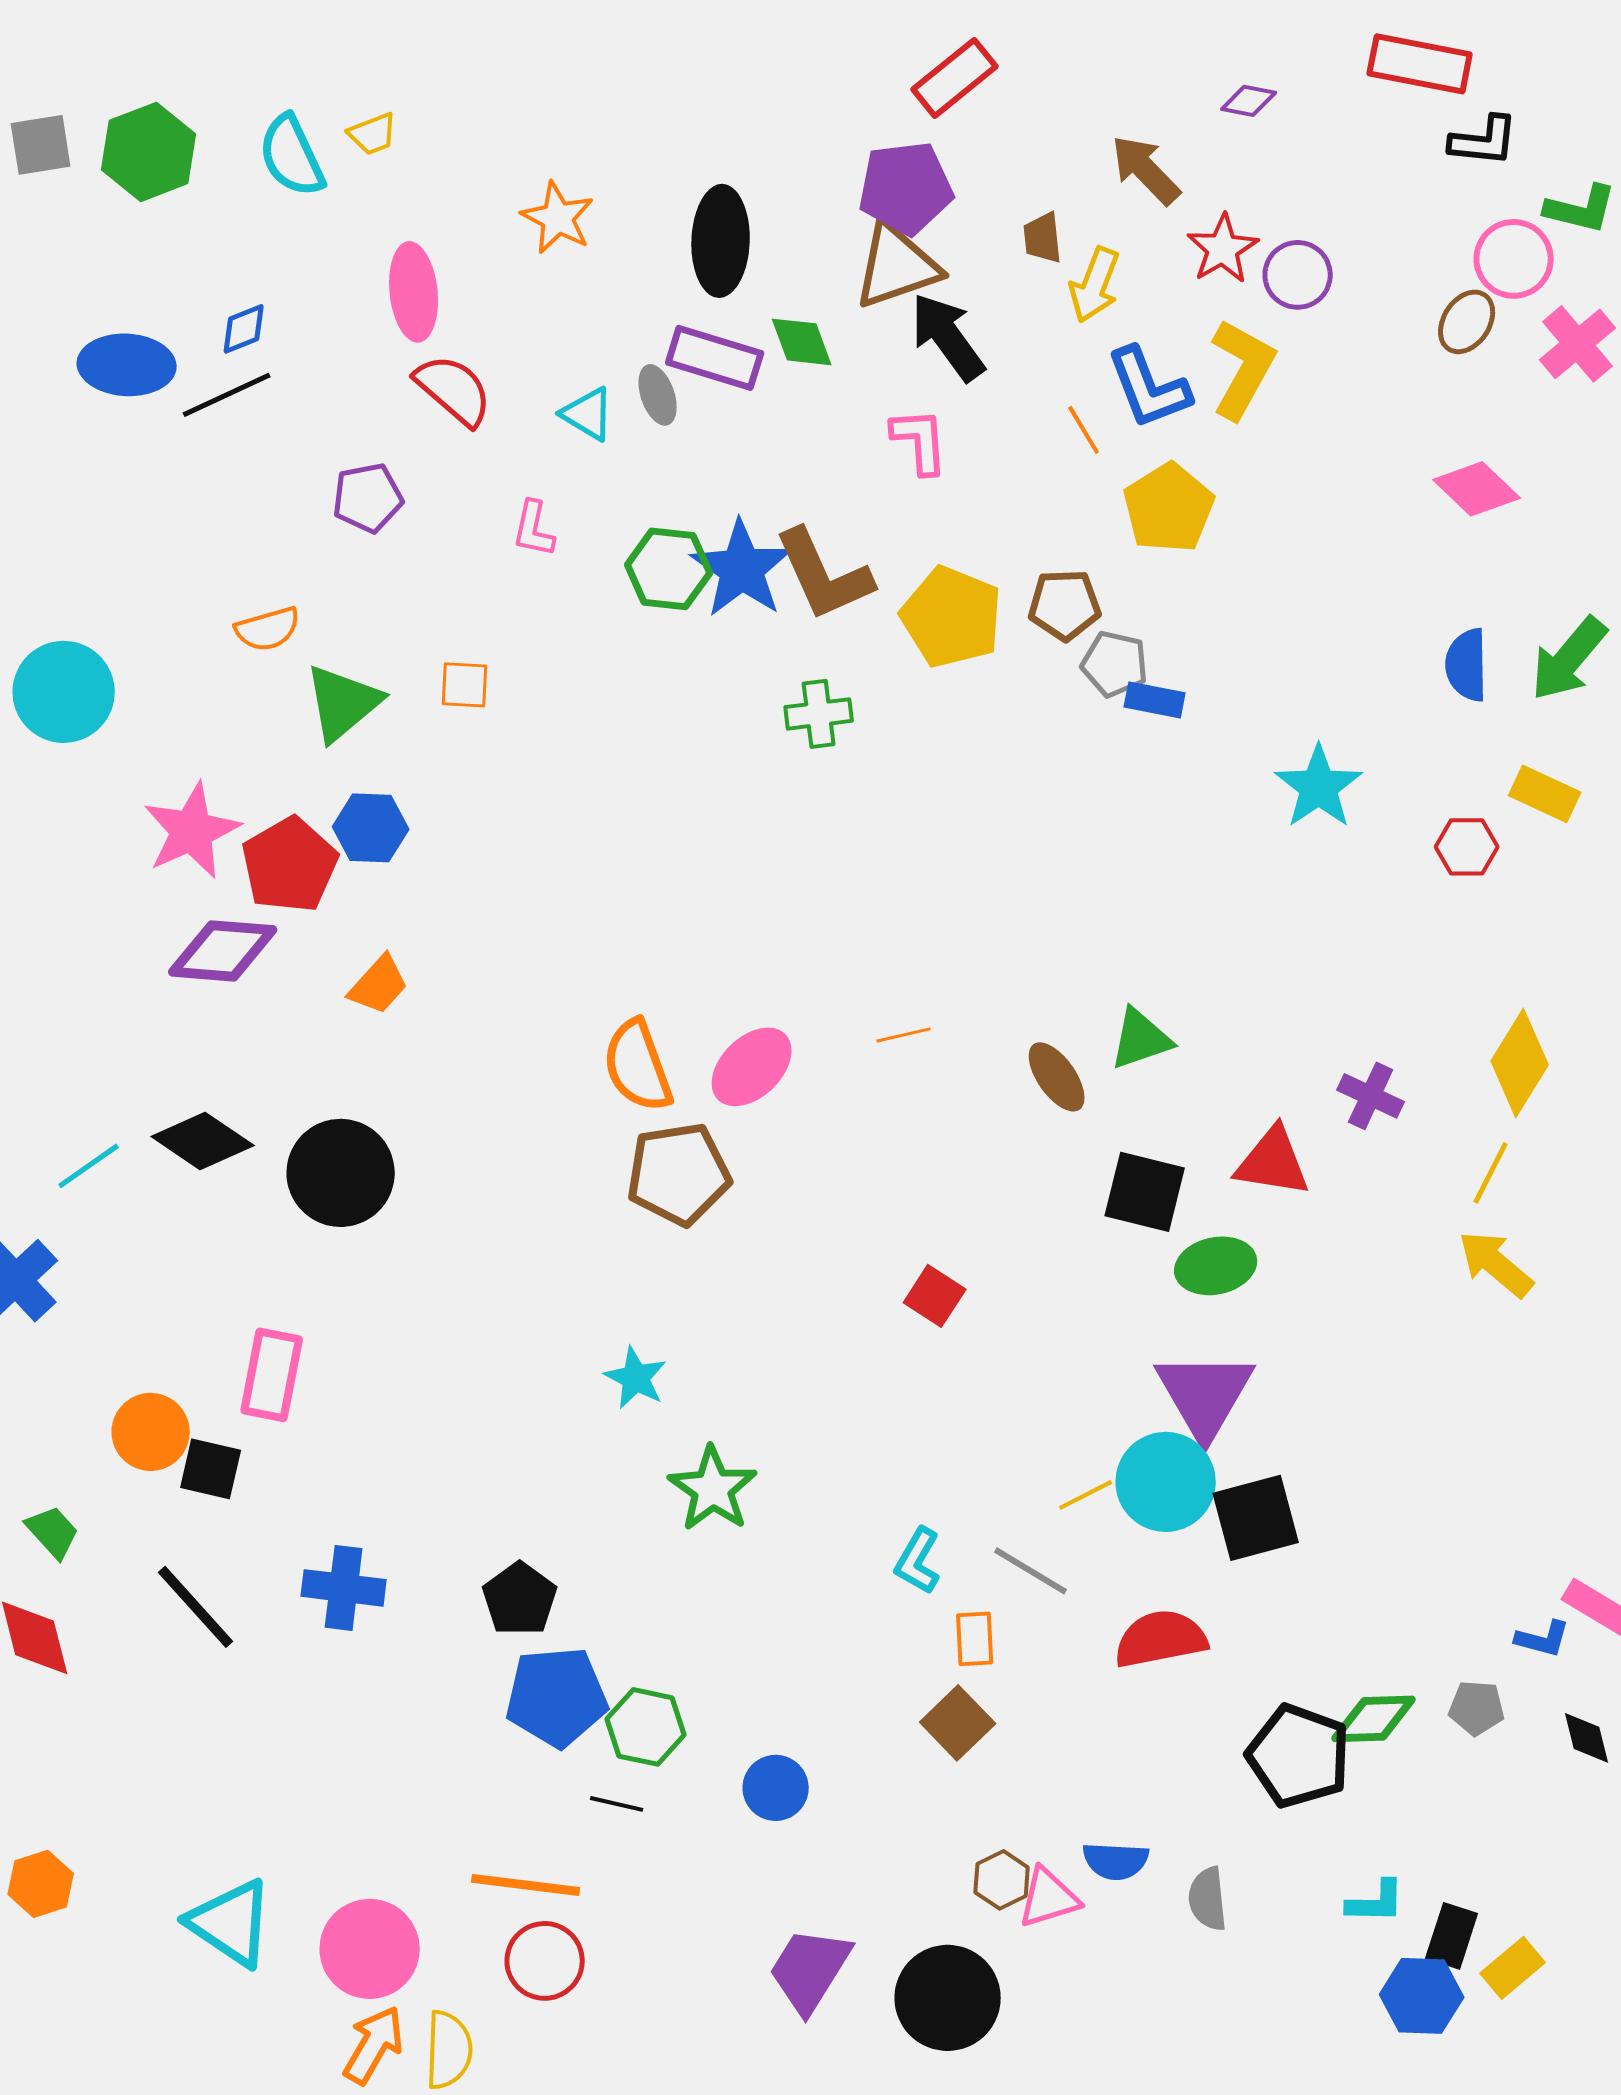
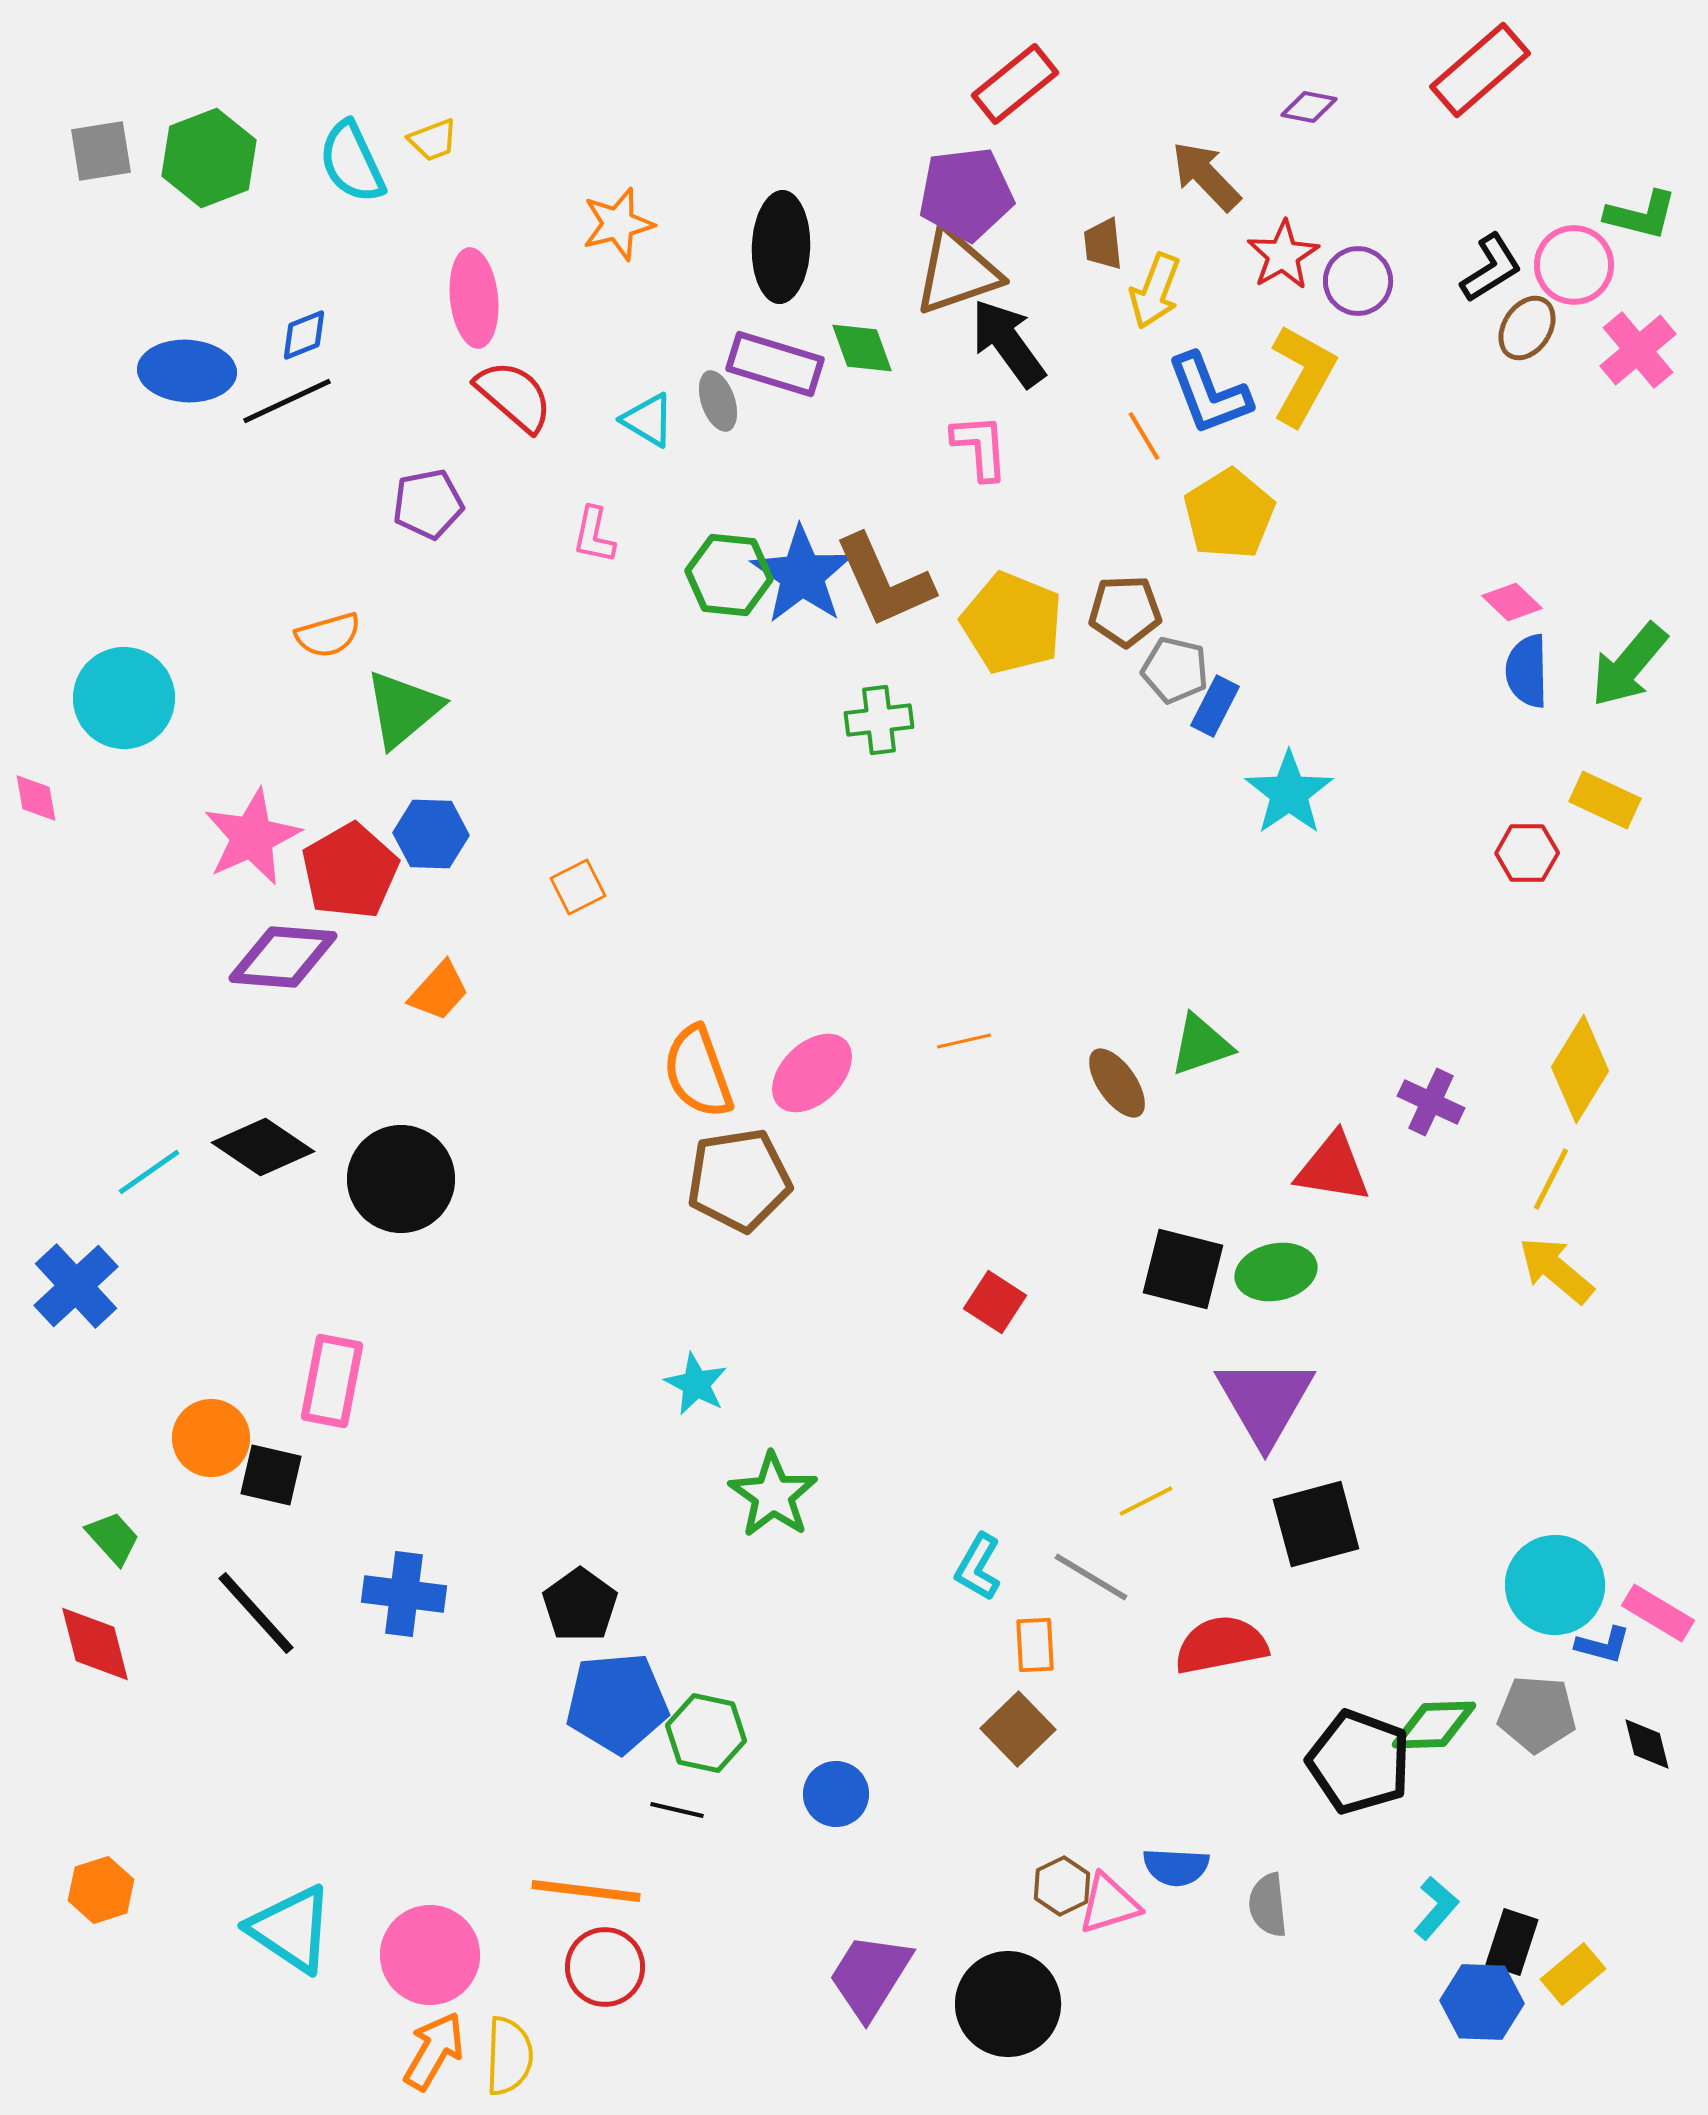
red rectangle: (1420, 64) -> (1480, 70), turned -52
black L-shape: (1484, 141) -> (1491, 268), moved, turned -38
orange star: (558, 218) -> (618, 224), turned 30
pink diamond: (1477, 489) -> (1512, 602), moved, size x0.7
orange square: (465, 685) -> (578, 887), moved, turned -30
blue rectangle: (1155, 700) -> (1215, 706), turned -74
cyan star: (1319, 787) -> (1289, 793), moved
black square: (1145, 1192) -> (1183, 1269), moved
cyan circle: (1166, 1482) -> (1555, 1585), moved
gray pentagon: (1477, 1708) -> (1537, 1714), size x1.4
cyan L-shape: (1376, 1902) -> (1436, 1908), turned -50

